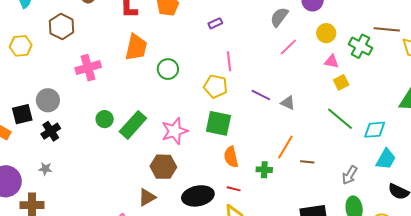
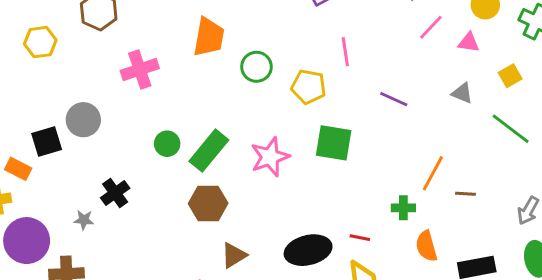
pink triangle: (332, 61) -> (469, 42), moved
yellow pentagon: (216, 86) -> (308, 87), moved
gray triangle: (288, 103) -> (462, 93), moved
black cross: (51, 131) -> (115, 193), moved
orange semicircle: (231, 157) -> (426, 246), moved
brown hexagon: (163, 167) -> (208, 203), moved

